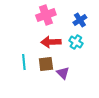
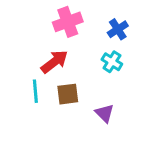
red arrow: (51, 42) -> (54, 62), moved, turned 144
purple triangle: (63, 73) -> (105, 113), moved

